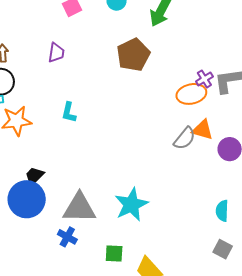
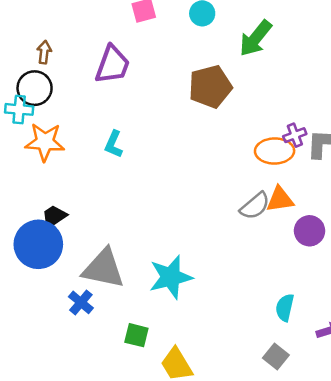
purple trapezoid: (56, 53) -> (112, 65), size x1.5
orange triangle: (203, 130) -> (280, 199), turned -35

